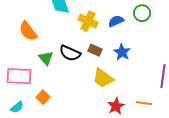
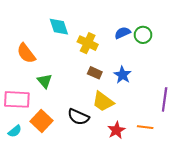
blue semicircle: (116, 21) -> (123, 33), moved
black semicircle: (70, 53) -> (78, 117), moved
orange square: (43, 97) -> (42, 121), size x1.5

